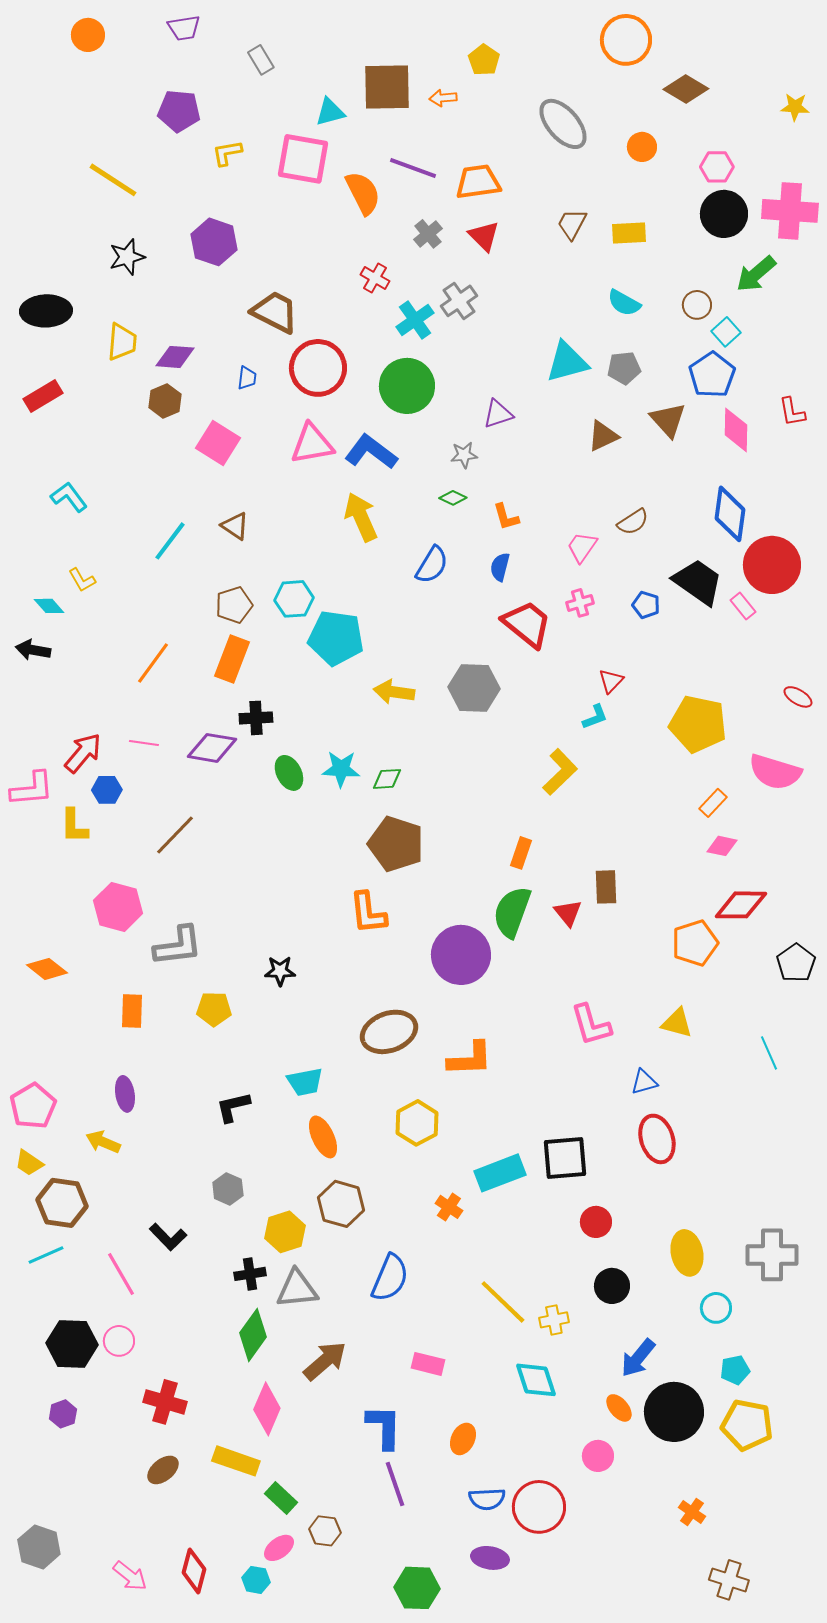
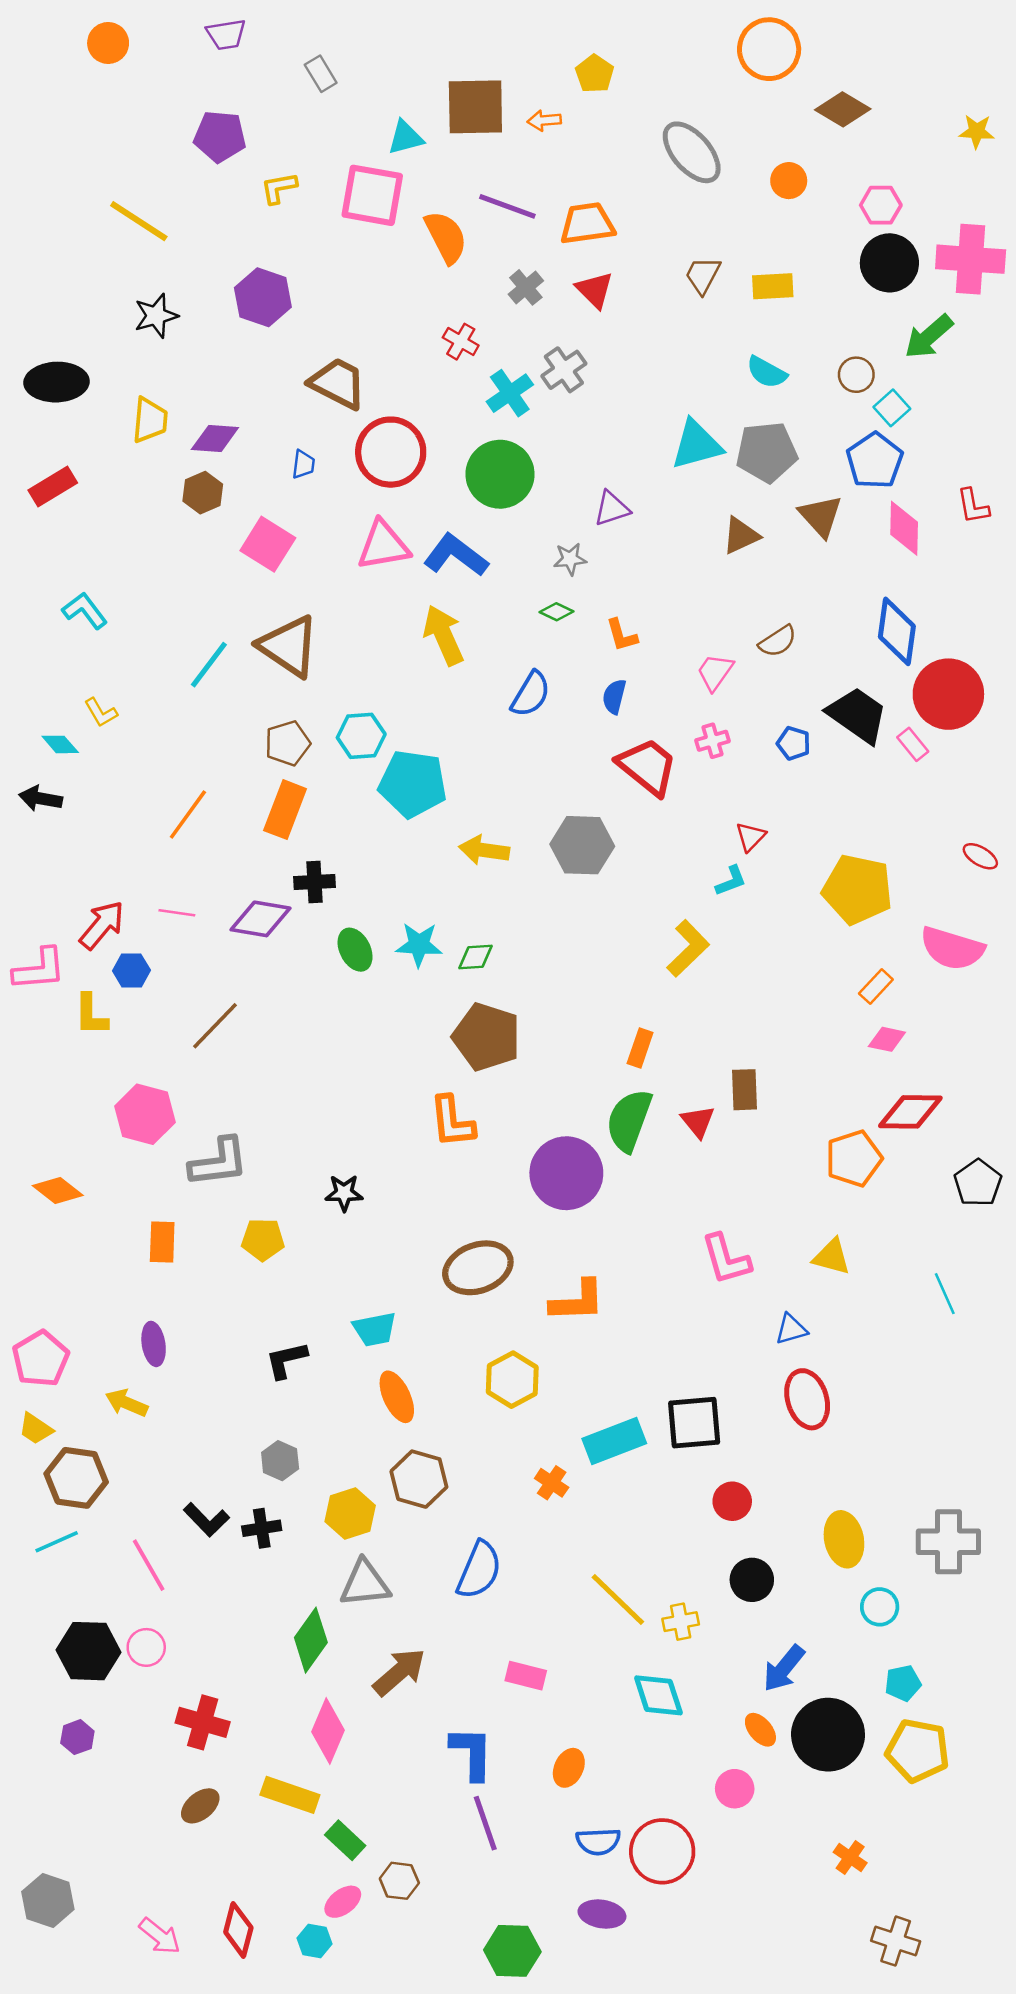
gray pentagon: (624, 368) -> (767, 452), size x1.5
brown triangle: (235, 526) -> (289, 646), size x1.8
black cross: (250, 1274) -> (262, 1528), moved

